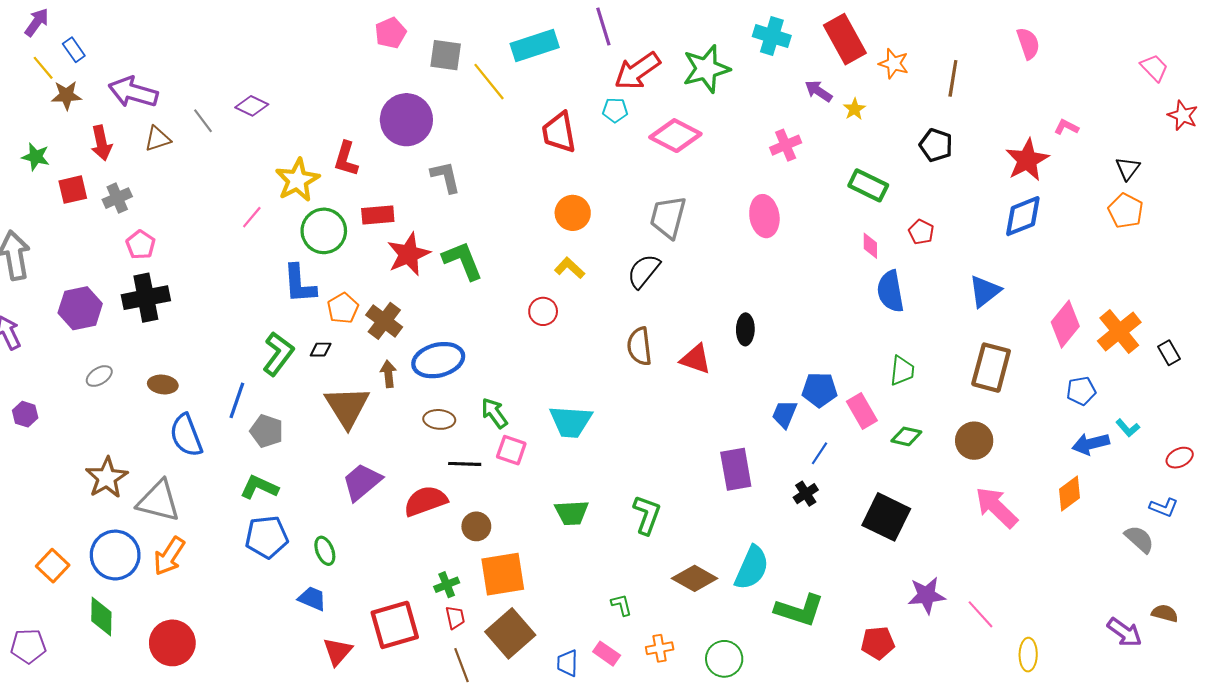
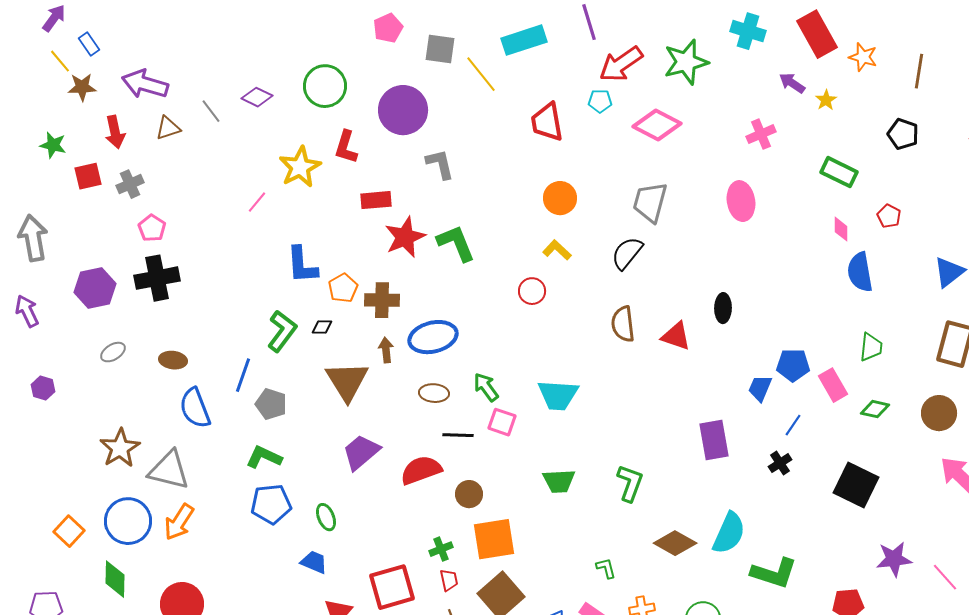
green circle: (324, 231) -> (325, 86), moved
brown cross: (384, 321) -> (382, 300), turned -36

